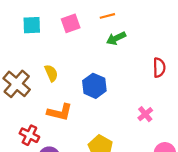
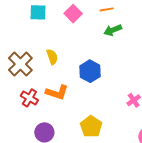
pink square: (71, 23) -> (73, 14), turned -30
red cross: (29, 135) -> (29, 98), moved

